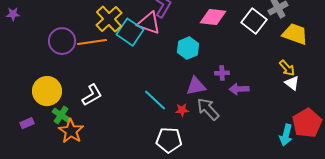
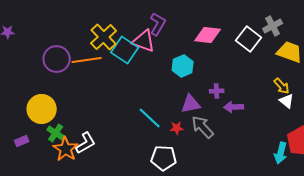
white L-shape: (92, 95) -> (86, 143), moved

